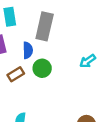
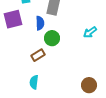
brown rectangle: (16, 74) -> (38, 55), moved

